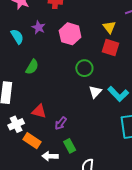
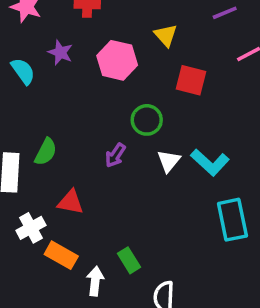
yellow triangle: (109, 27) -> (166, 35), moved
green semicircle: (32, 67) -> (46, 152), moved
purple arrow: (61, 123) -> (115, 155), moved
white arrow: (50, 156) -> (95, 281), turned 98

